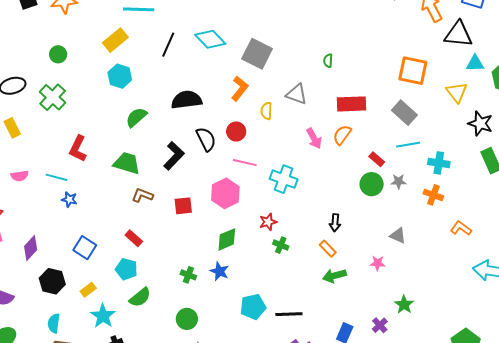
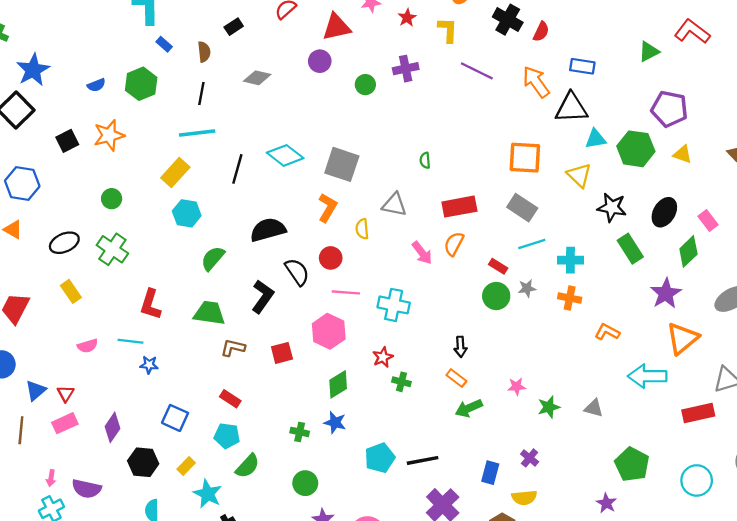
gray triangle: (398, 235) -> (594, 408), moved
green star: (404, 305) -> (549, 407), moved, turned 30

